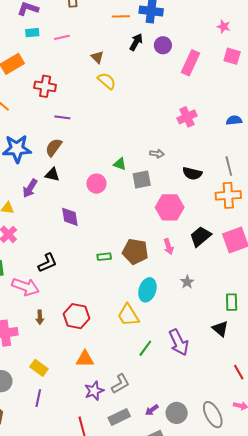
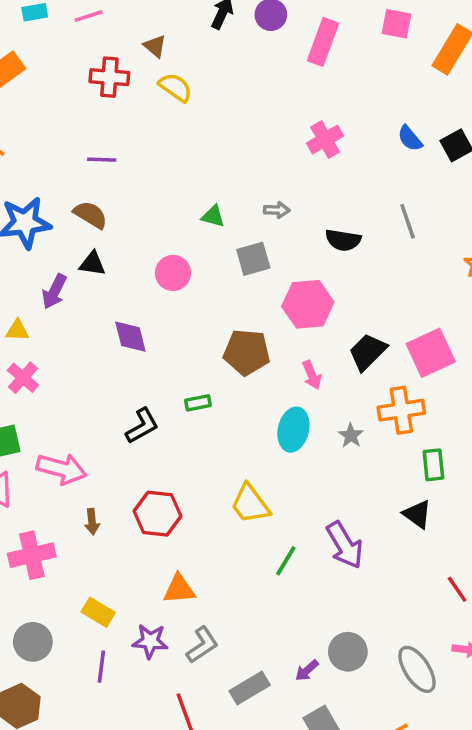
red cross: (45, 86) -> (109, 77), moved
blue semicircle: (234, 120) -> (410, 138), turned -119
brown semicircle: (54, 147) -> (91, 215), turned 90
green triangle: (120, 164) -> (213, 216), moved
orange cross: (228, 195) -> (401, 410), moved
brown pentagon: (135, 251) -> (247, 352), moved
black L-shape: (47, 263) -> (142, 426), moved
cyan ellipse: (147, 290) -> (293, 430), moved
gray L-shape: (120, 384) -> (202, 645), moved
purple star: (94, 391) -> (150, 641), moved, turned 30
gray circle: (177, 413) -> (348, 652), moved

